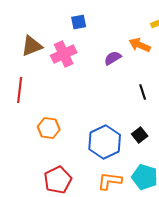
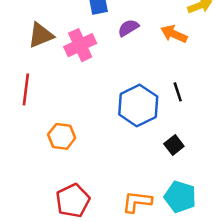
purple semicircle: (113, 58) -> (128, 28), moved
blue hexagon: (105, 142) -> (138, 106), moved

